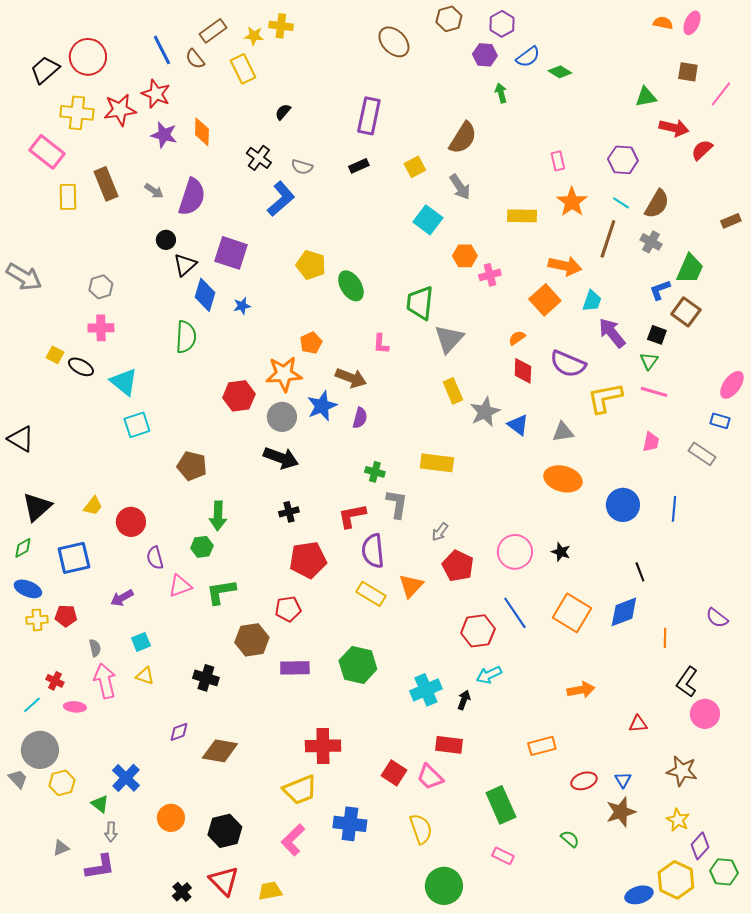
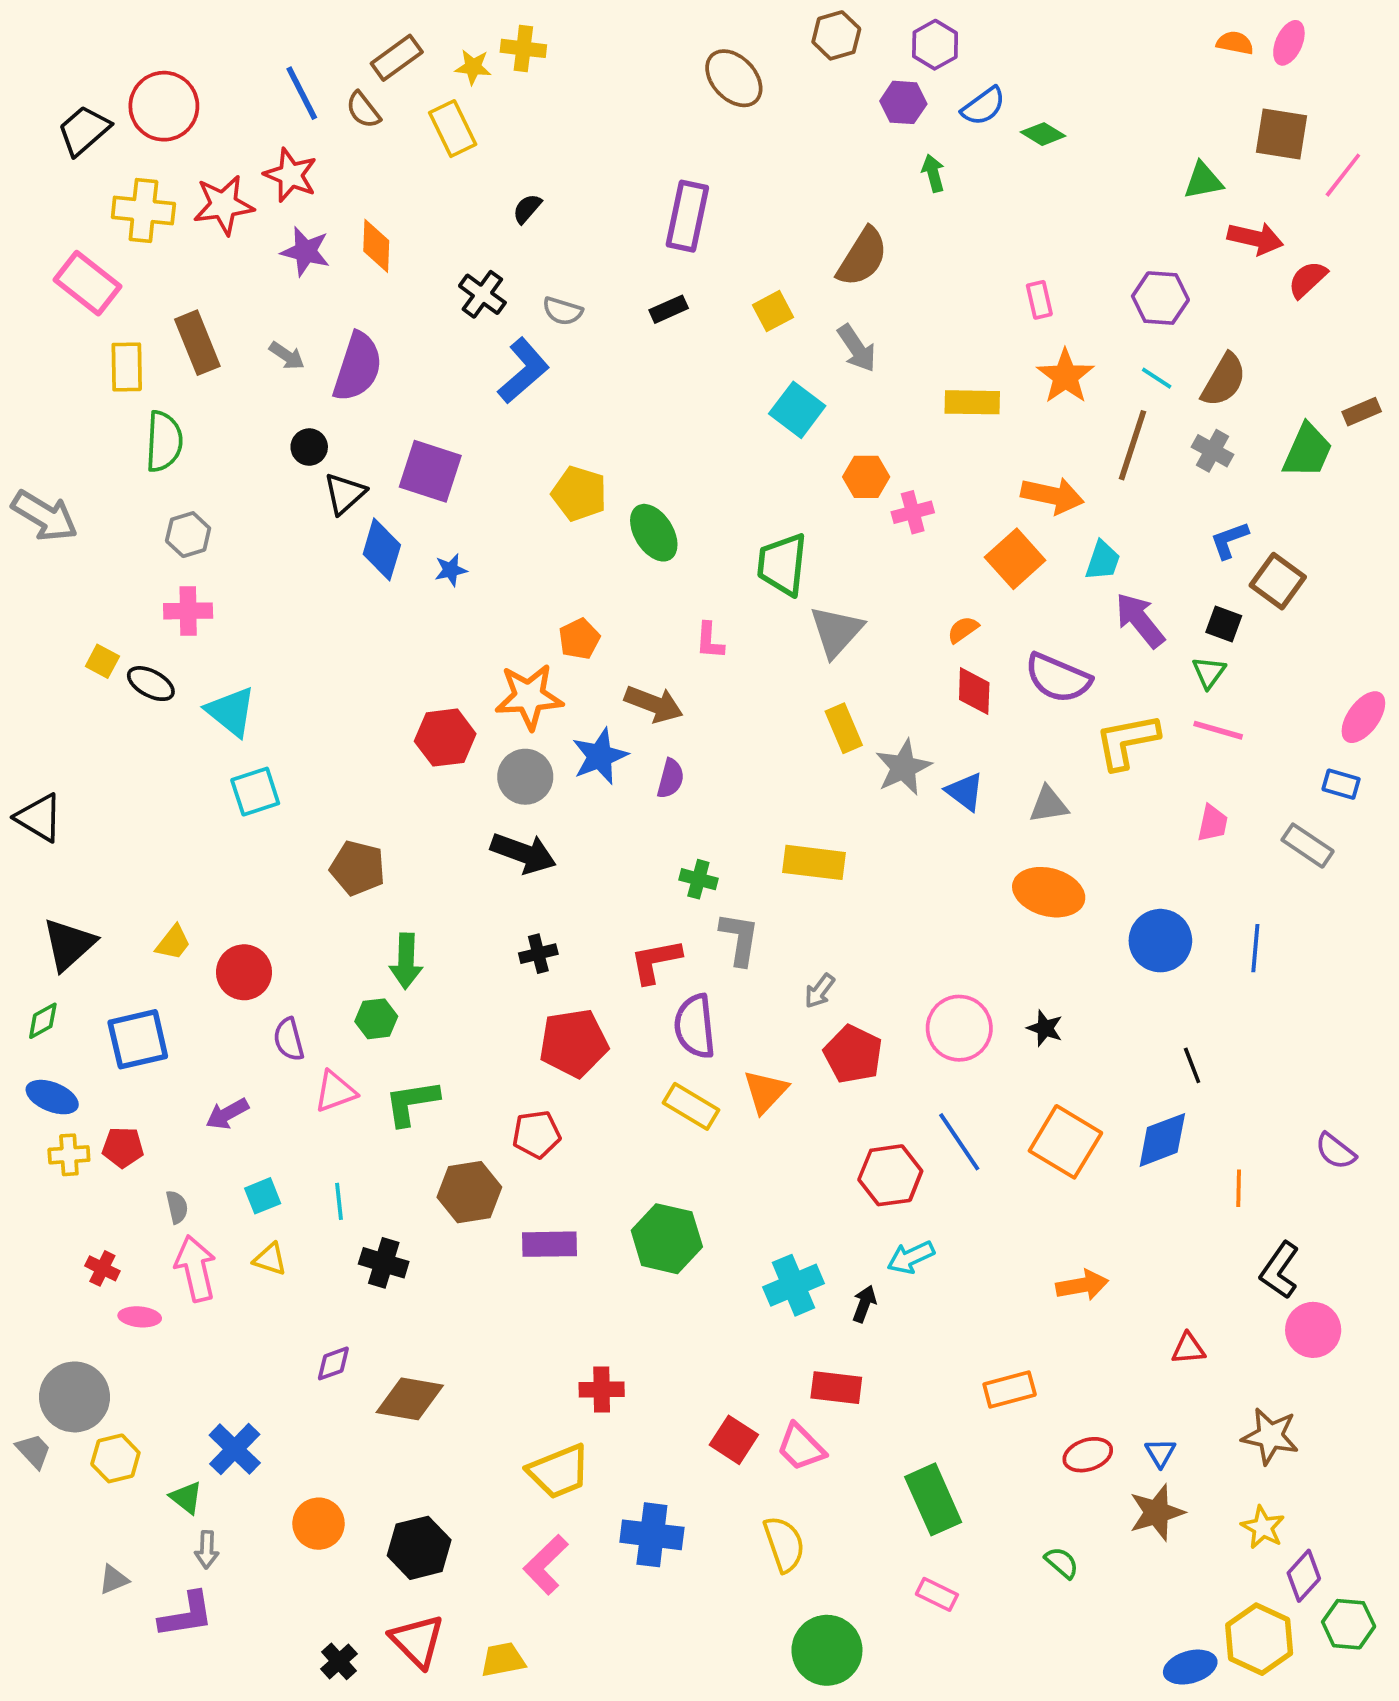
brown square: (688, 72) -> (1281, 134), size x1.4
green trapezoid: (690, 269) -> (1308, 451), moved
green semicircle: (186, 337) -> (164, 441), moved
cyan line: (32, 705) -> (339, 1201), moved, turned -54
red cross: (323, 746) -> (602, 1389), size x0.7

